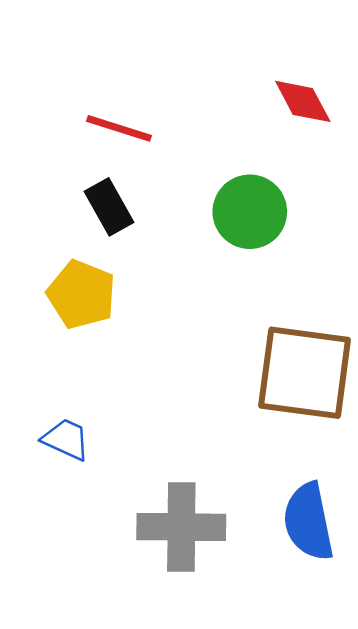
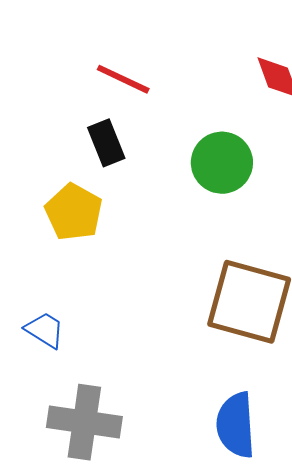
gray cross: (181, 527) -> (84, 422), moved

